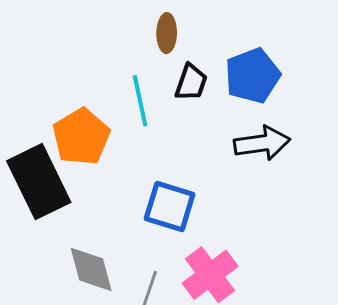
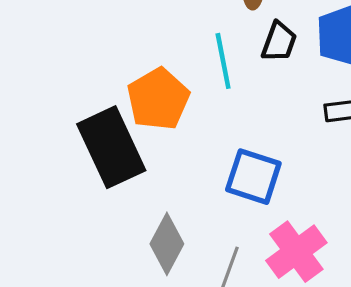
gray diamond: (91, 269) -> (167, 244), turned 42

